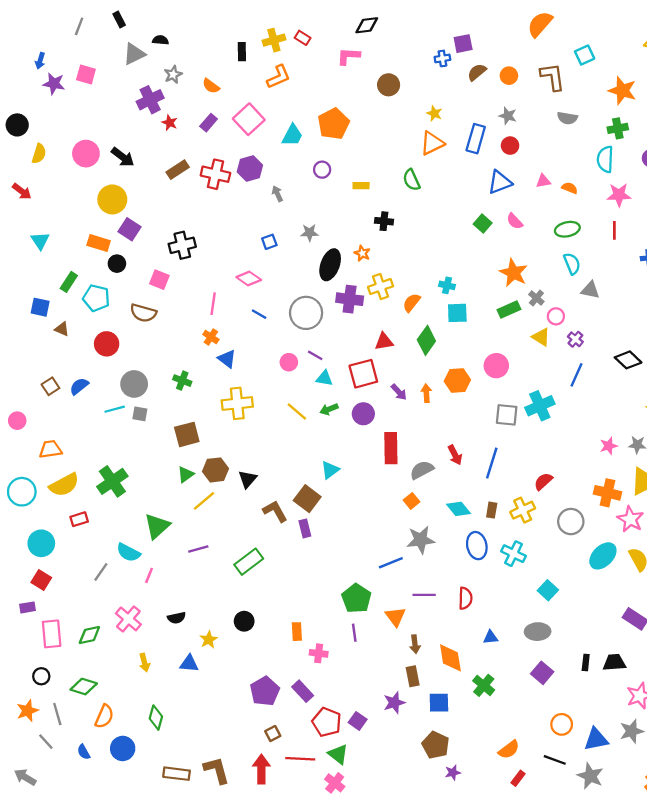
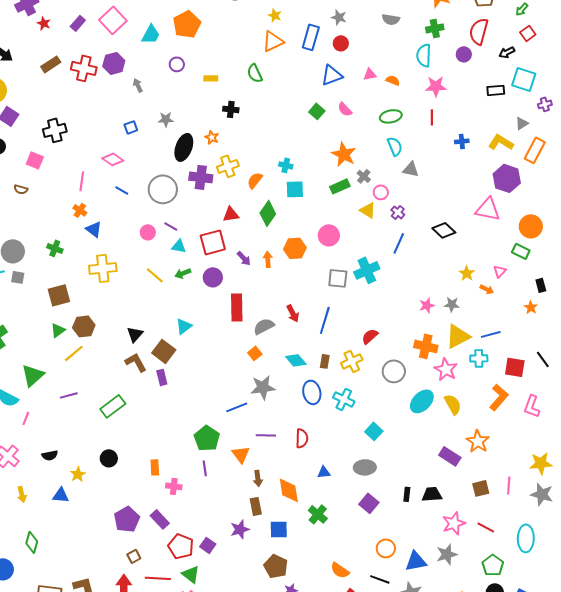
brown semicircle: (143, 313) -> (21, 189), size x0.6
black triangle: (248, 479) -> (135, 334), moved
orange semicircle: (509, 750) -> (340, 570), turned 72

